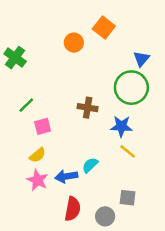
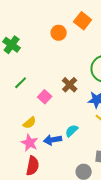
brown cross: (88, 108) -> (70, 85), turned 35
pink square: (43, 126) -> (45, 97), moved, turned -32
red semicircle: (73, 209) -> (33, 166), moved

